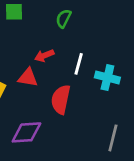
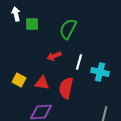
green semicircle: (64, 19) -> (68, 29), size x1.5
red triangle: (28, 78) -> (42, 83), moved

